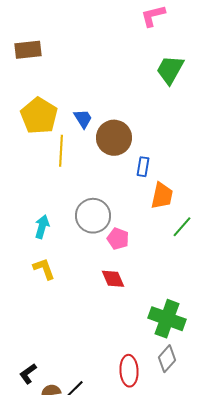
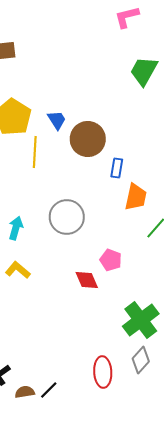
pink pentagon: (118, 239) -> (111, 260), moved
yellow L-shape: (44, 269) -> (18, 270), turned -30
green cross: (167, 319) -> (141, 320), turned 33

